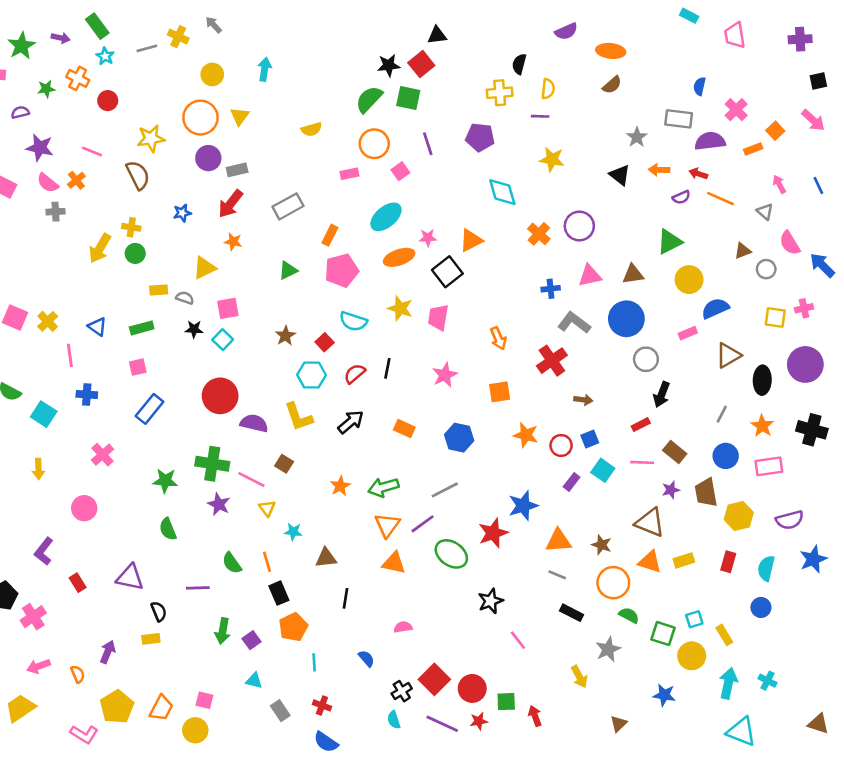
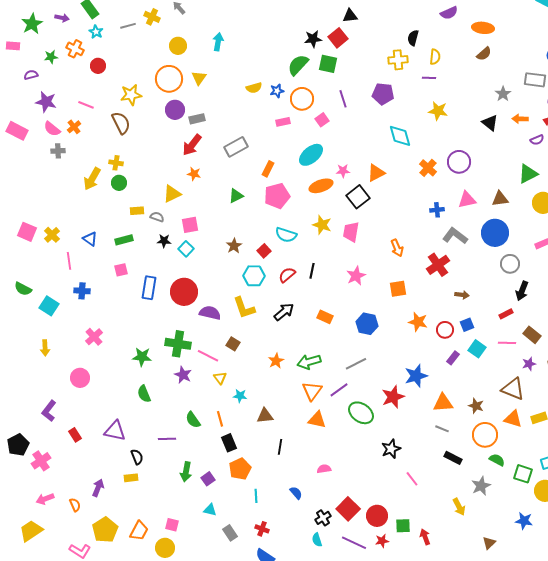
blue star: (182, 213) -> (277, 91), moved
blue rectangle: (150, 409) -> (149, 288), moved, turned -30

